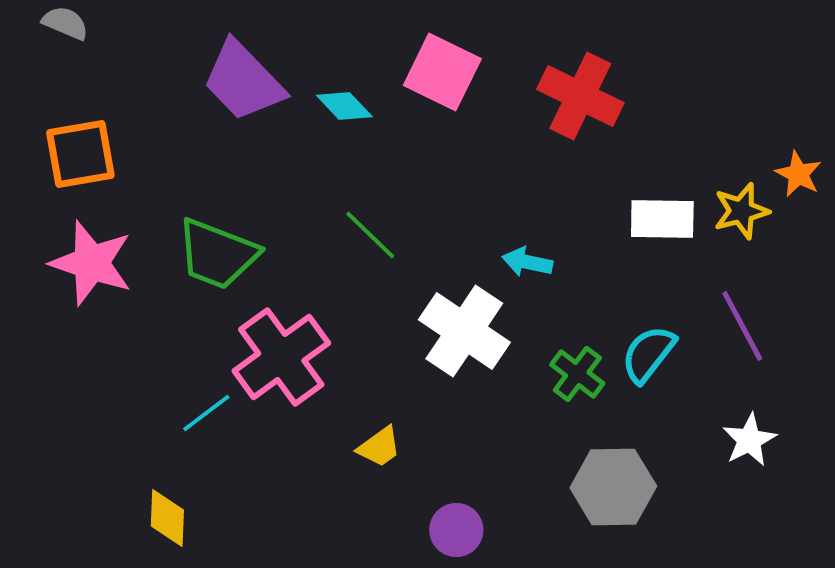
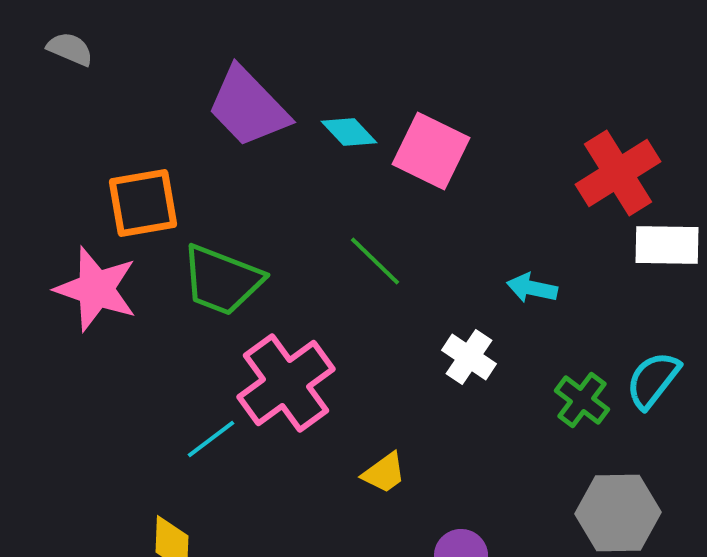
pink square: (442, 72) -> (431, 151), moved
red cross: (580, 96) -> (618, 173), moved, turned 32
orange square: (80, 154) -> (143, 203), moved
white cross: (464, 331) -> (469, 357), size x0.6

